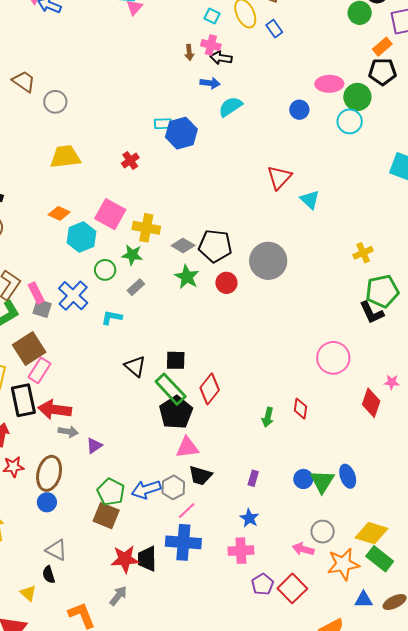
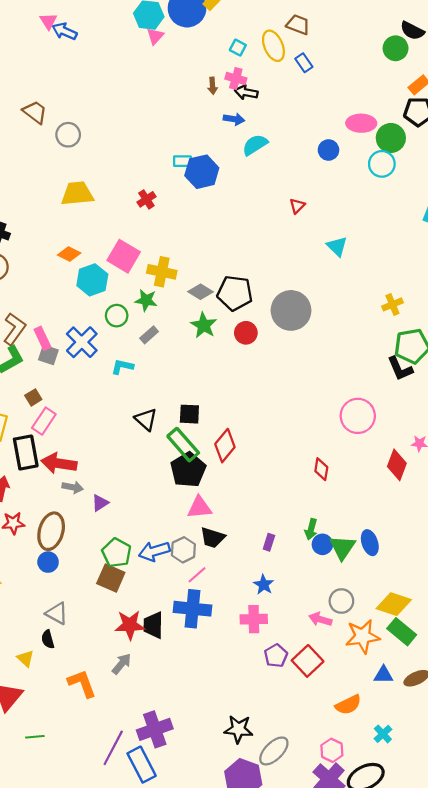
red triangle: (279, 177) -> (297, 206), moved, size x0.6
brown square: (29, 349) -> (33, 397), size x0.5
green arrow: (268, 417) -> (311, 529), moved

